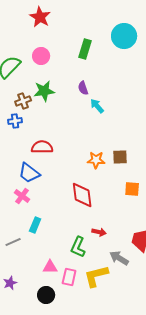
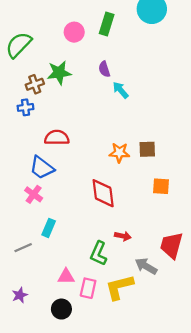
pink circle: (41, 56) -> (74, 32), moved

